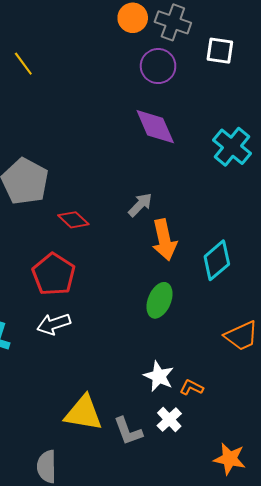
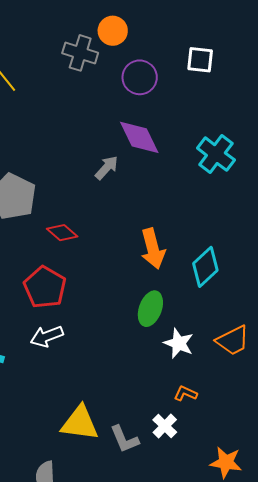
gray cross: (173, 22) -> (80, 53), moved
gray arrow: (140, 205) -> (107, 168), moved
white star: (159, 376) -> (179, 343), moved

